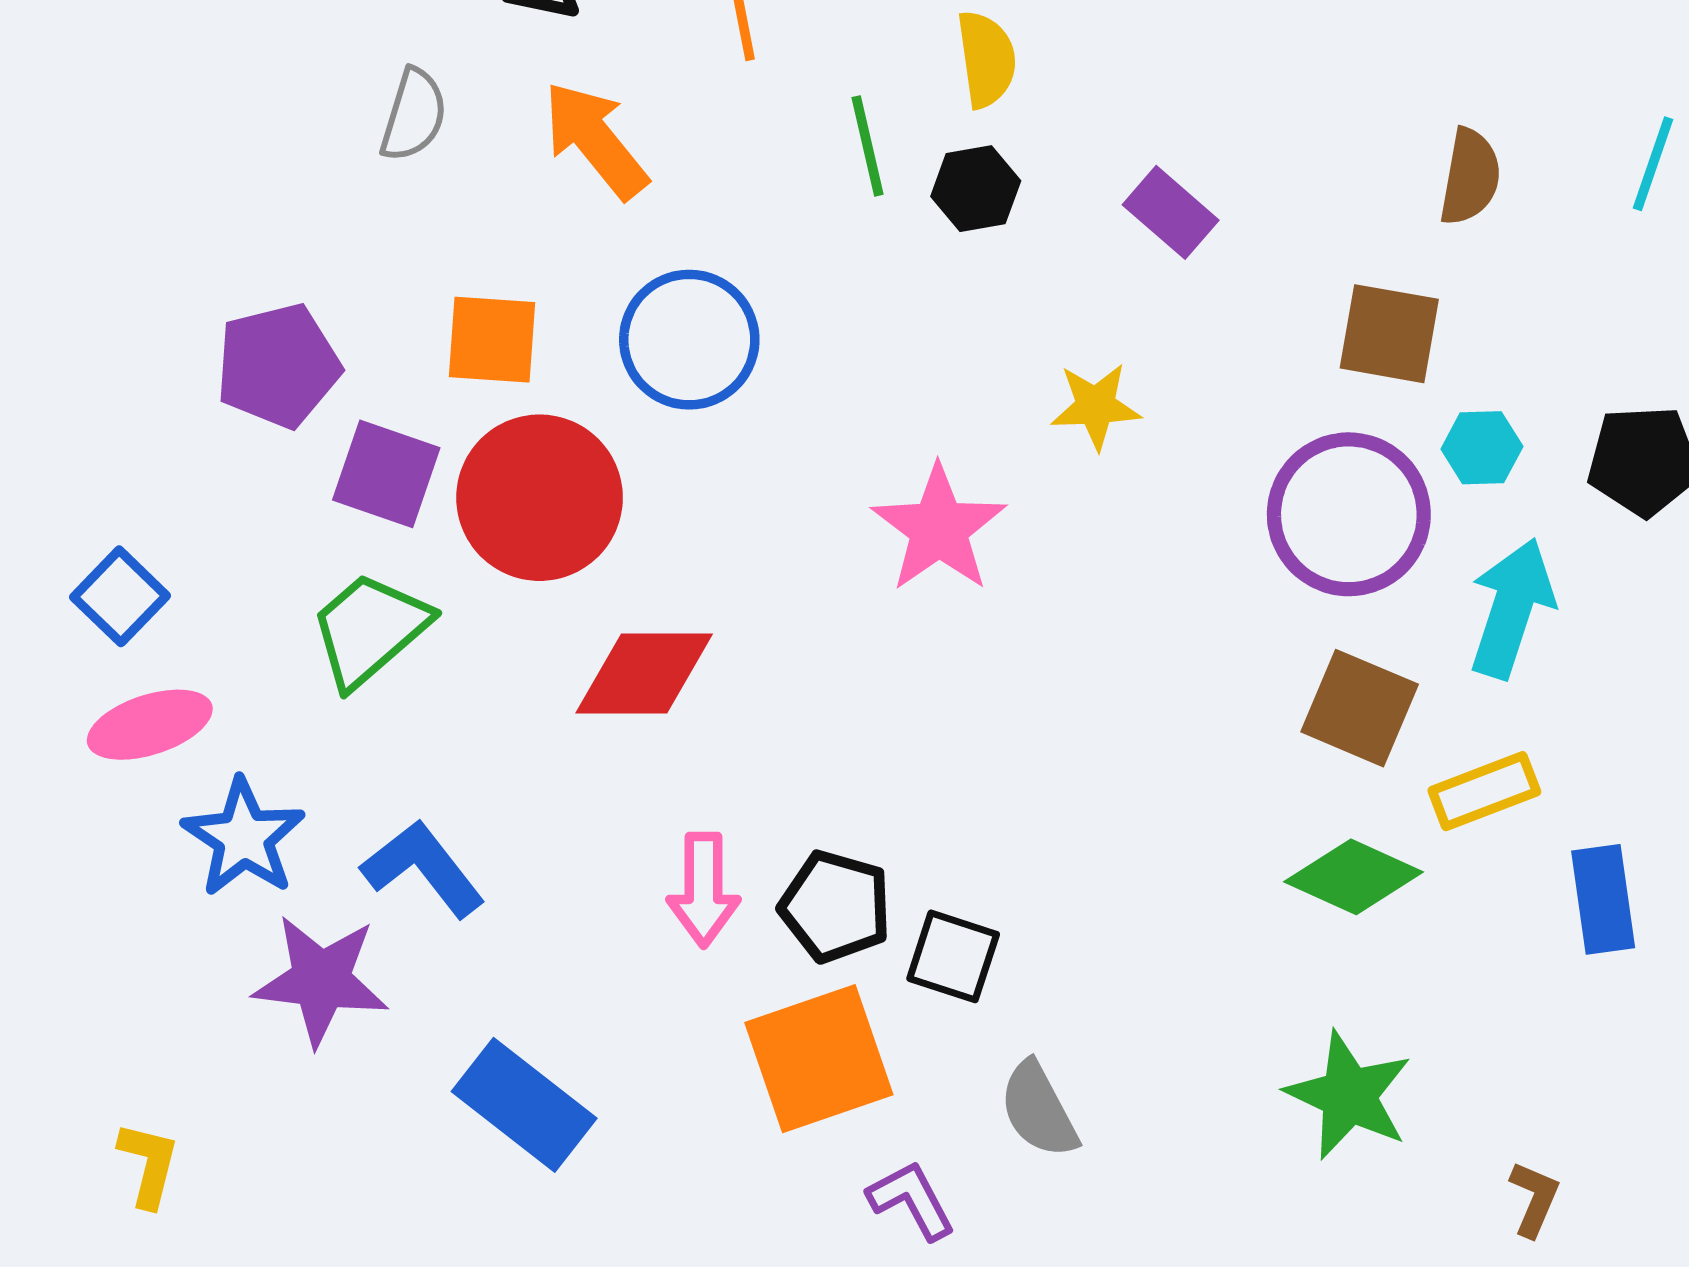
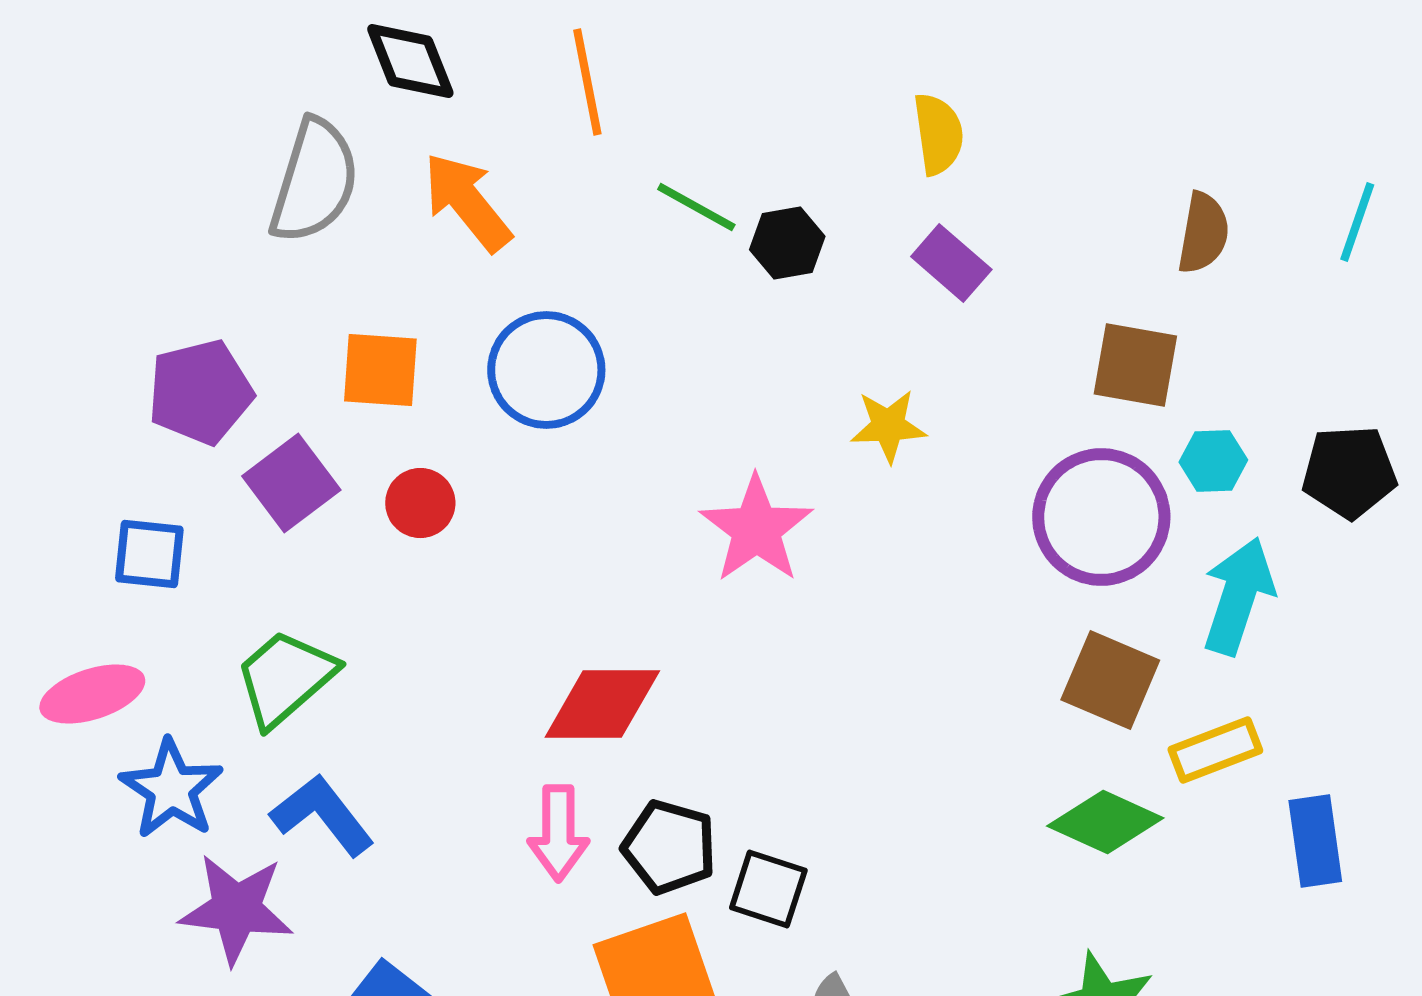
yellow semicircle: (986, 59) -> (938, 134), moved
gray semicircle: (414, 115) -> (314, 181), size x1.6
green line: (868, 146) -> (696, 207), turned -48
purple square: (386, 474) -> (291, 483), turned 34
red circle: (540, 498) -> (420, 503), size x0.5
blue square: (120, 596) -> (149, 554), moved, turned -38
green trapezoid: (370, 630) -> (285, 678), moved
red diamond: (644, 674) -> (602, 704), moved

